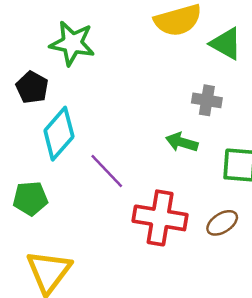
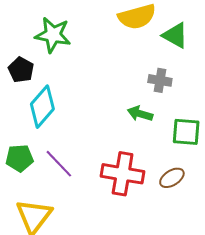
purple line: (107, 171) -> (59, 164), moved

